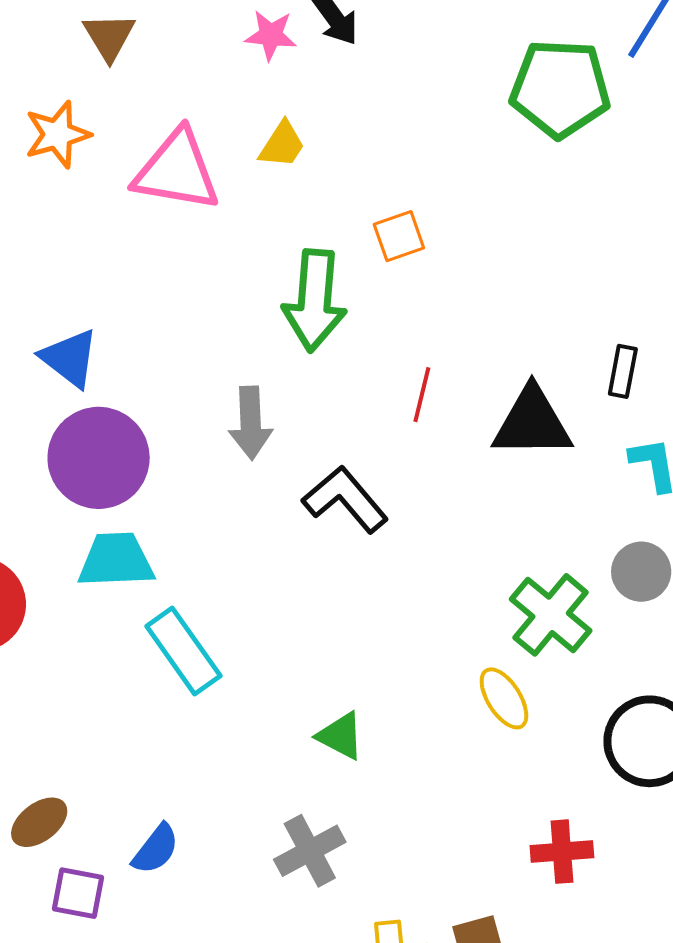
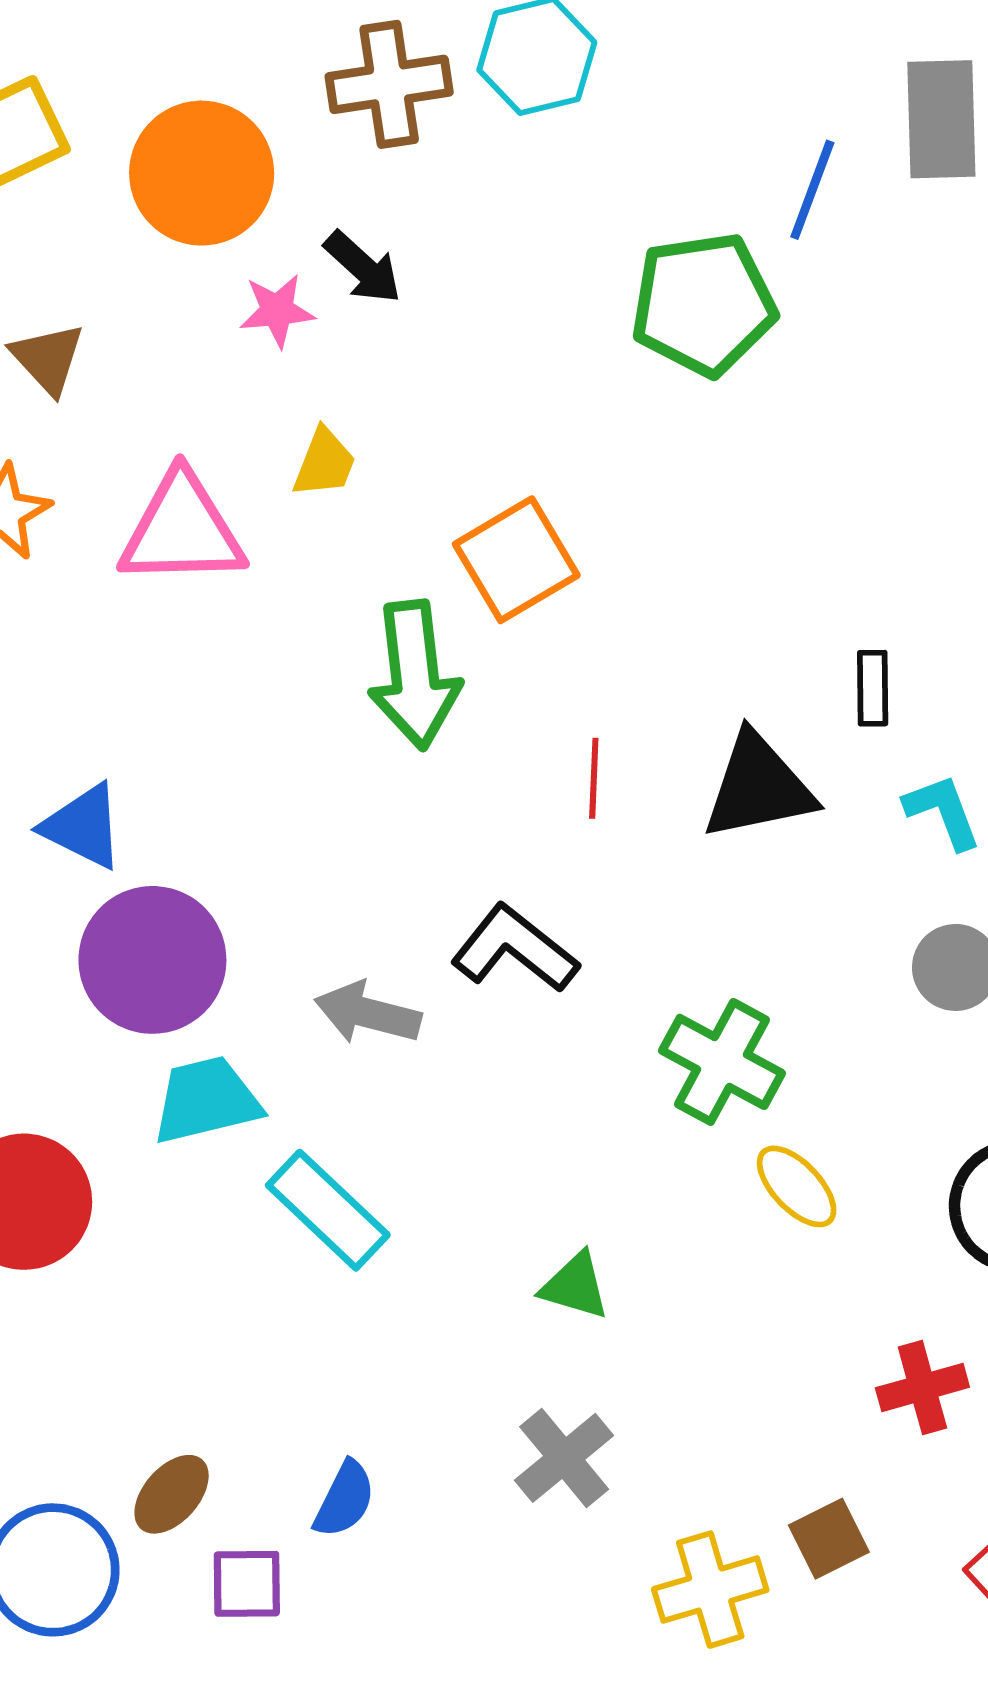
orange square: (399, 236) -> (516, 560), size x1.6
gray arrow: (251, 423) -> (368, 1013), moved, turned 118
green cross: (551, 615) -> (722, 1062), moved

